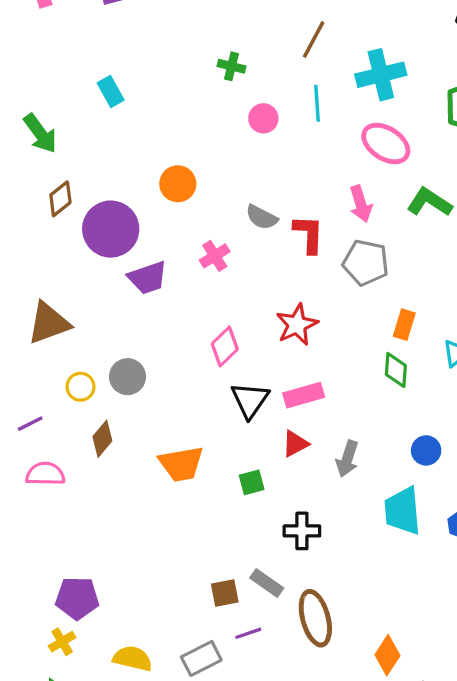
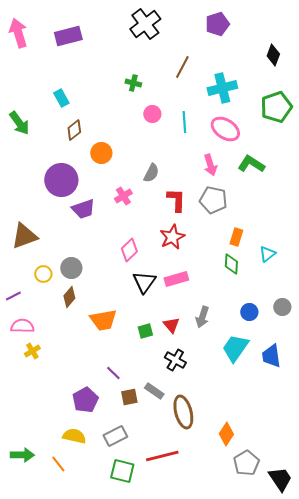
cyan line: (317, 103) -> (184, 122), moved
brown diamond: (60, 199) -> (74, 130), moved
gray semicircle: (262, 217) -> (151, 173), turned -90
red L-shape: (309, 234) -> (176, 200), moved
brown diamond: (102, 439) -> (69, 297), moved
red triangle: (295, 444) -> (171, 325), moved, turned -42
cyan trapezoid: (403, 511) -> (235, 348), turned 40
black cross: (302, 531) -> (175, 360), turned 30
purple pentagon: (77, 598) -> (85, 400), moved, turned -30
purple line: (248, 633) -> (113, 373), moved, turned 63
yellow cross: (62, 642) -> (32, 351), moved

